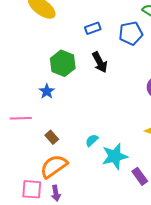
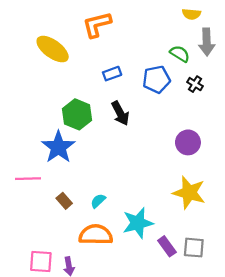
blue star: (47, 91) -> (58, 147), size x1.8
cyan semicircle: (92, 140) -> (98, 201), moved
orange semicircle: (54, 166) -> (96, 235), moved, turned 36

